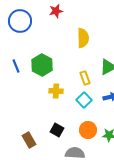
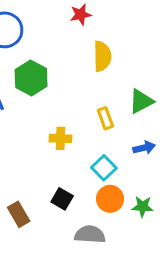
red star: (56, 11) -> (81, 14), moved
green hexagon: (42, 65) -> (31, 78), moved
cyan square: (84, 100) -> (104, 168), moved

